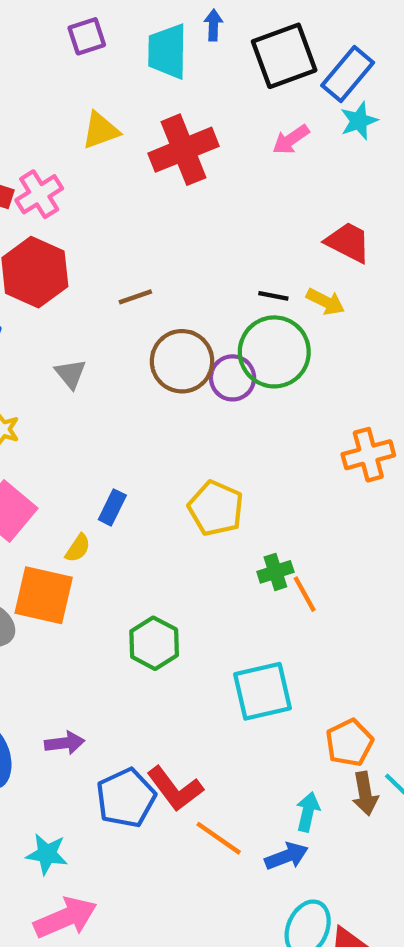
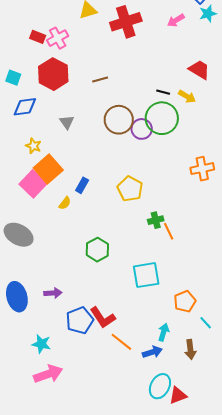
brown line: (135, 297) -> (100, 80), moved
orange square: (44, 595) -> (48, 169), moved, turned 32
brown arrow: (365, 794) -> (190, 349), moved

